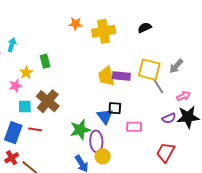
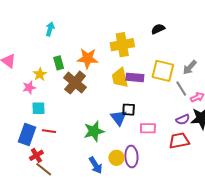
orange star: (75, 24) -> (88, 58), moved, size x1.5
yellow cross: (104, 31) -> (122, 45), moved
cyan arrow: (12, 45) -> (50, 29), moved
gray line: (158, 86) -> (181, 89), moved
brown cross: (48, 101) -> (75, 83), moved
purple ellipse: (96, 141) -> (131, 157), moved
red trapezoid: (166, 152) -> (179, 141), moved, turned 50
red cross: (12, 158) -> (36, 155), moved

